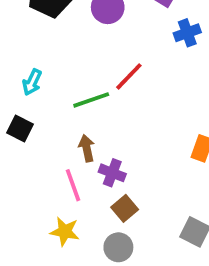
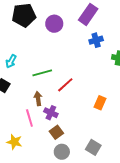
red line: (129, 76) -> (65, 85), moved
yellow star: (65, 231) -> (14, 142), moved
gray circle: (118, 247) -> (62, 152), moved

